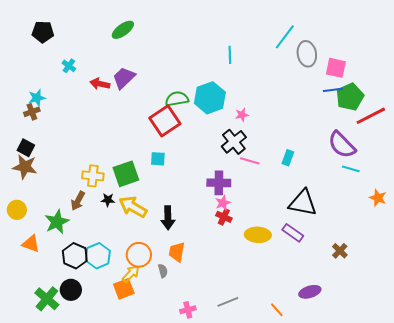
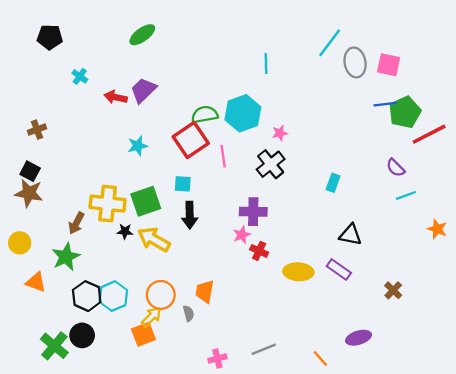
pink square: (336, 68) -> (389, 65), moved
cyan star: (37, 98) -> (138, 146), moved
purple semicircle: (342, 145) -> (396, 168), size x0.6
pink line: (250, 161) -> (223, 156), moved, turned 66
cyan line: (351, 169) -> (406, 195), turned -36
yellow cross: (93, 176) -> (108, 204), size x1.4
brown arrow: (78, 201) -> (76, 223), moved
pink star: (223, 203) -> (242, 235), moved
black triangle: (303, 203) -> (350, 235), size x0.7
black arrow: (168, 218) -> (190, 215), moved

